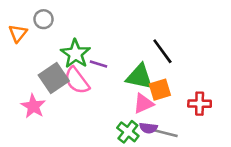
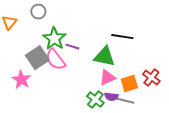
gray circle: (43, 19) -> (38, 12), moved
black line: (162, 51) -> (122, 37), turned -45
orange square: (160, 90) -> (129, 84), moved
red cross: (200, 104) -> (151, 78), turned 36

